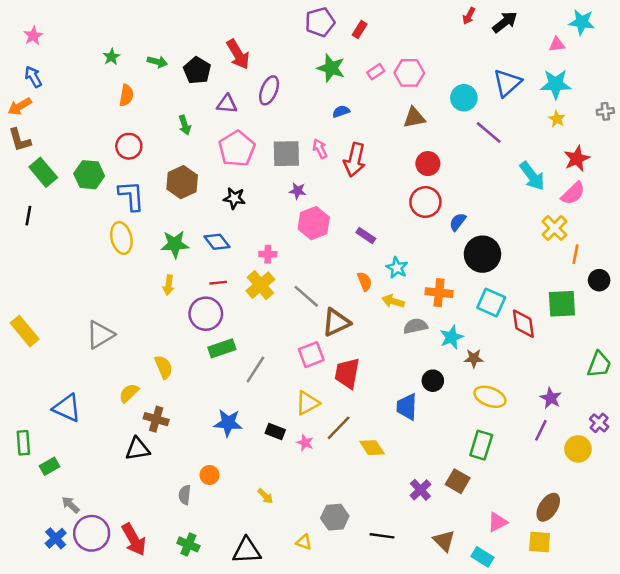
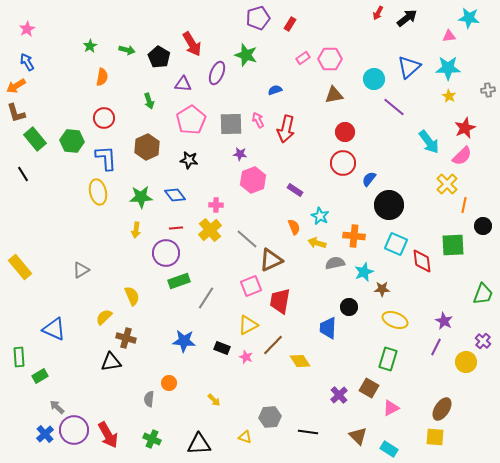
green star: (331, 68) -> (246, 55), moved
black line: (28, 216) -> (23, 174), turned -42
gray triangle: (100, 335) -> (81, 270), size x0.7
pink triangle: (497, 522) -> (391, 408), moved

